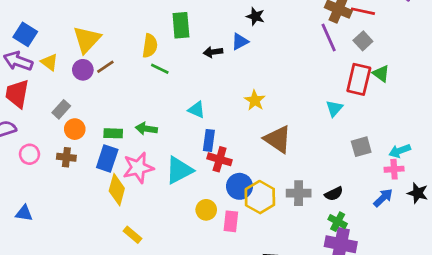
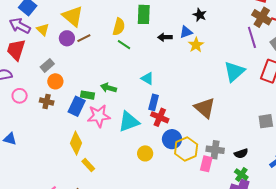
yellow triangle: (87, 40) -> (73, 16), turned -40
yellow star: (255, 100) -> (196, 45), moved
cyan triangle: (334, 108) -> (234, 72), moved, size x1.6
green rectangle: (113, 133) -> (88, 95), moved
yellow diamond: (117, 190) -> (76, 143), moved
pink rectangle: (231, 221) -> (206, 164), moved

